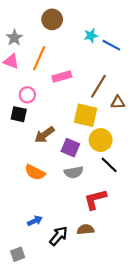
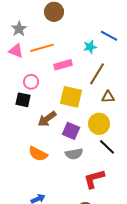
cyan star: (91, 36) -> (90, 47), moved
orange line: (39, 58) -> (42, 48), turned 50
brown triangle: (118, 102) -> (108, 97), moved
yellow square: (86, 115) -> (71, 97), moved

